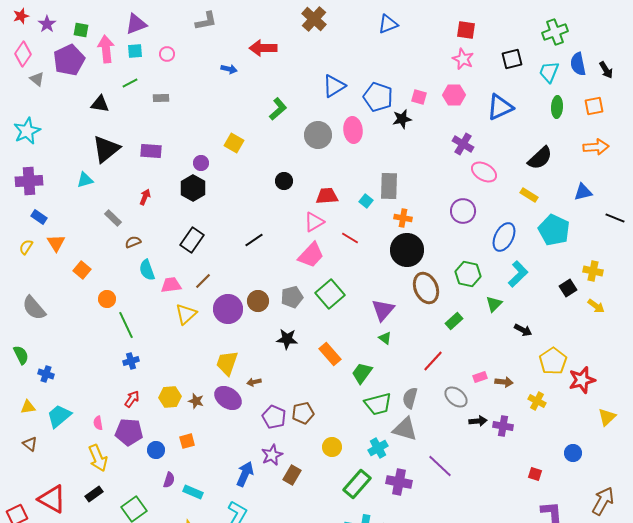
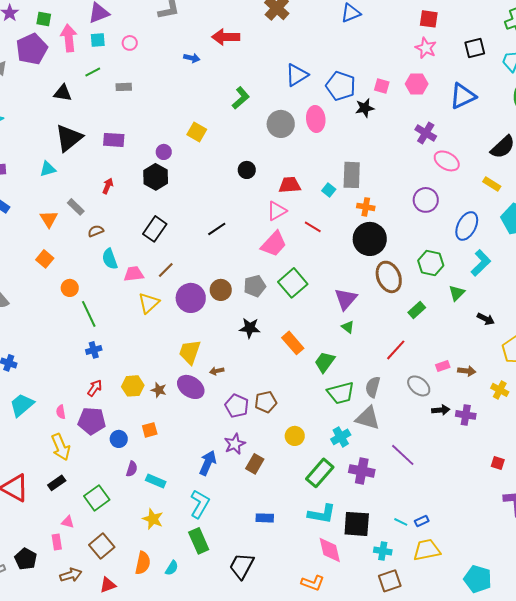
orange triangle: (56, 243) -> (49, 219), moved

